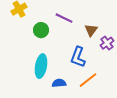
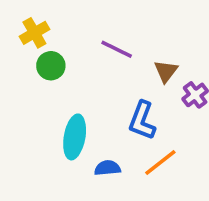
green circle: (41, 30) -> (51, 66), moved

